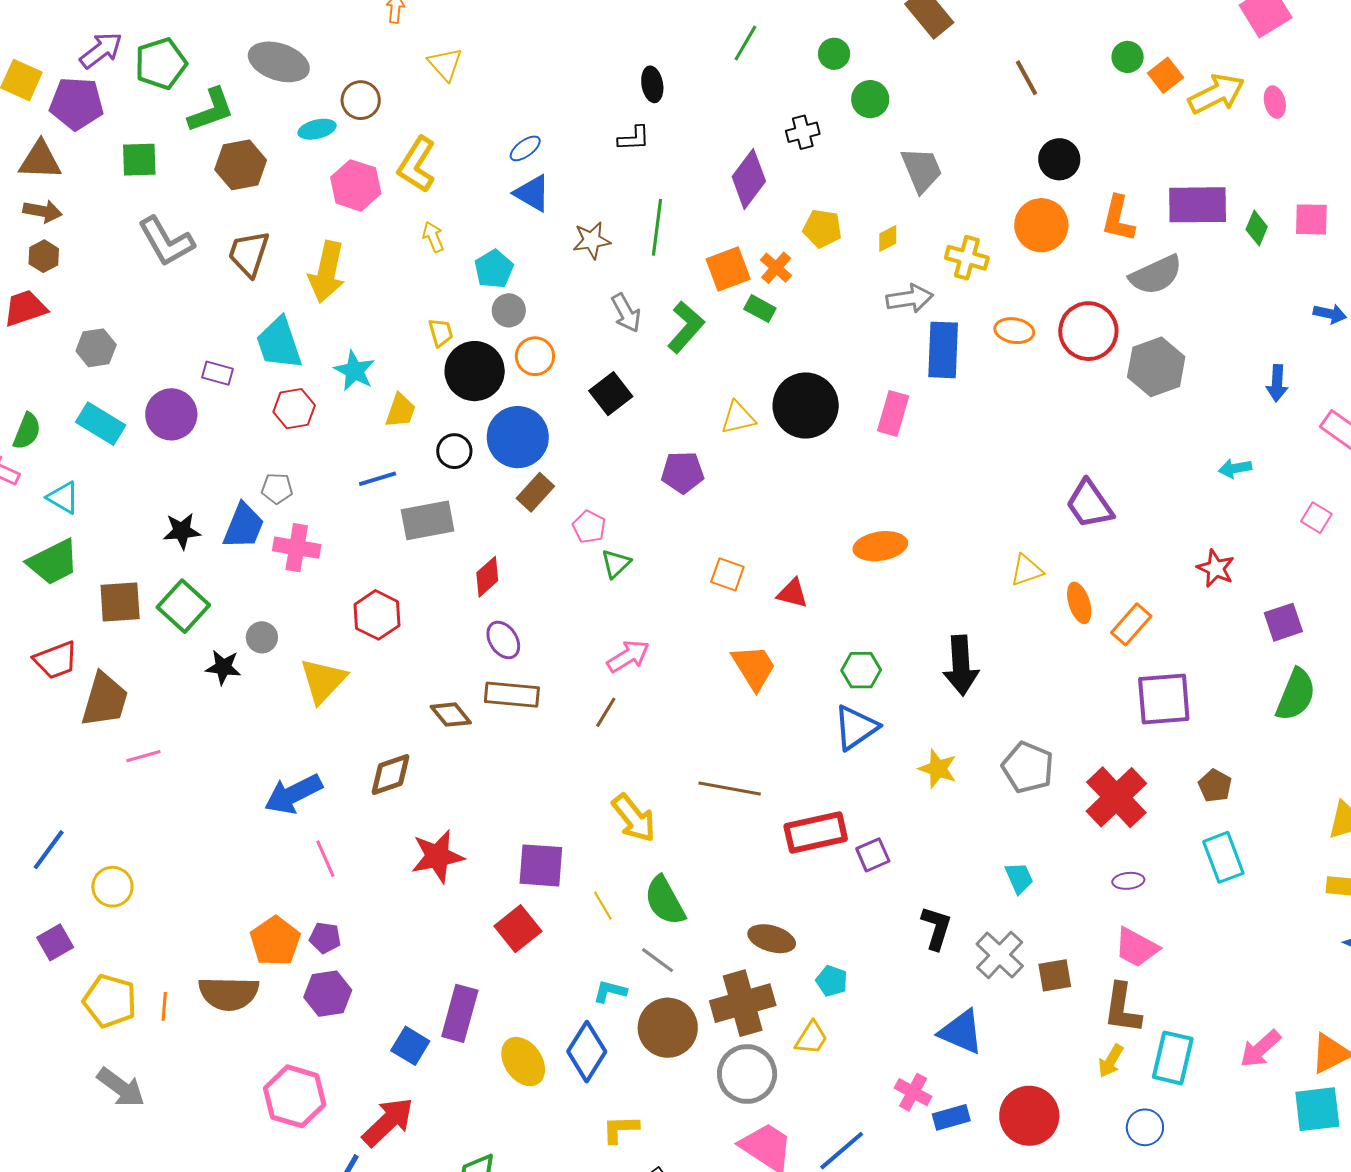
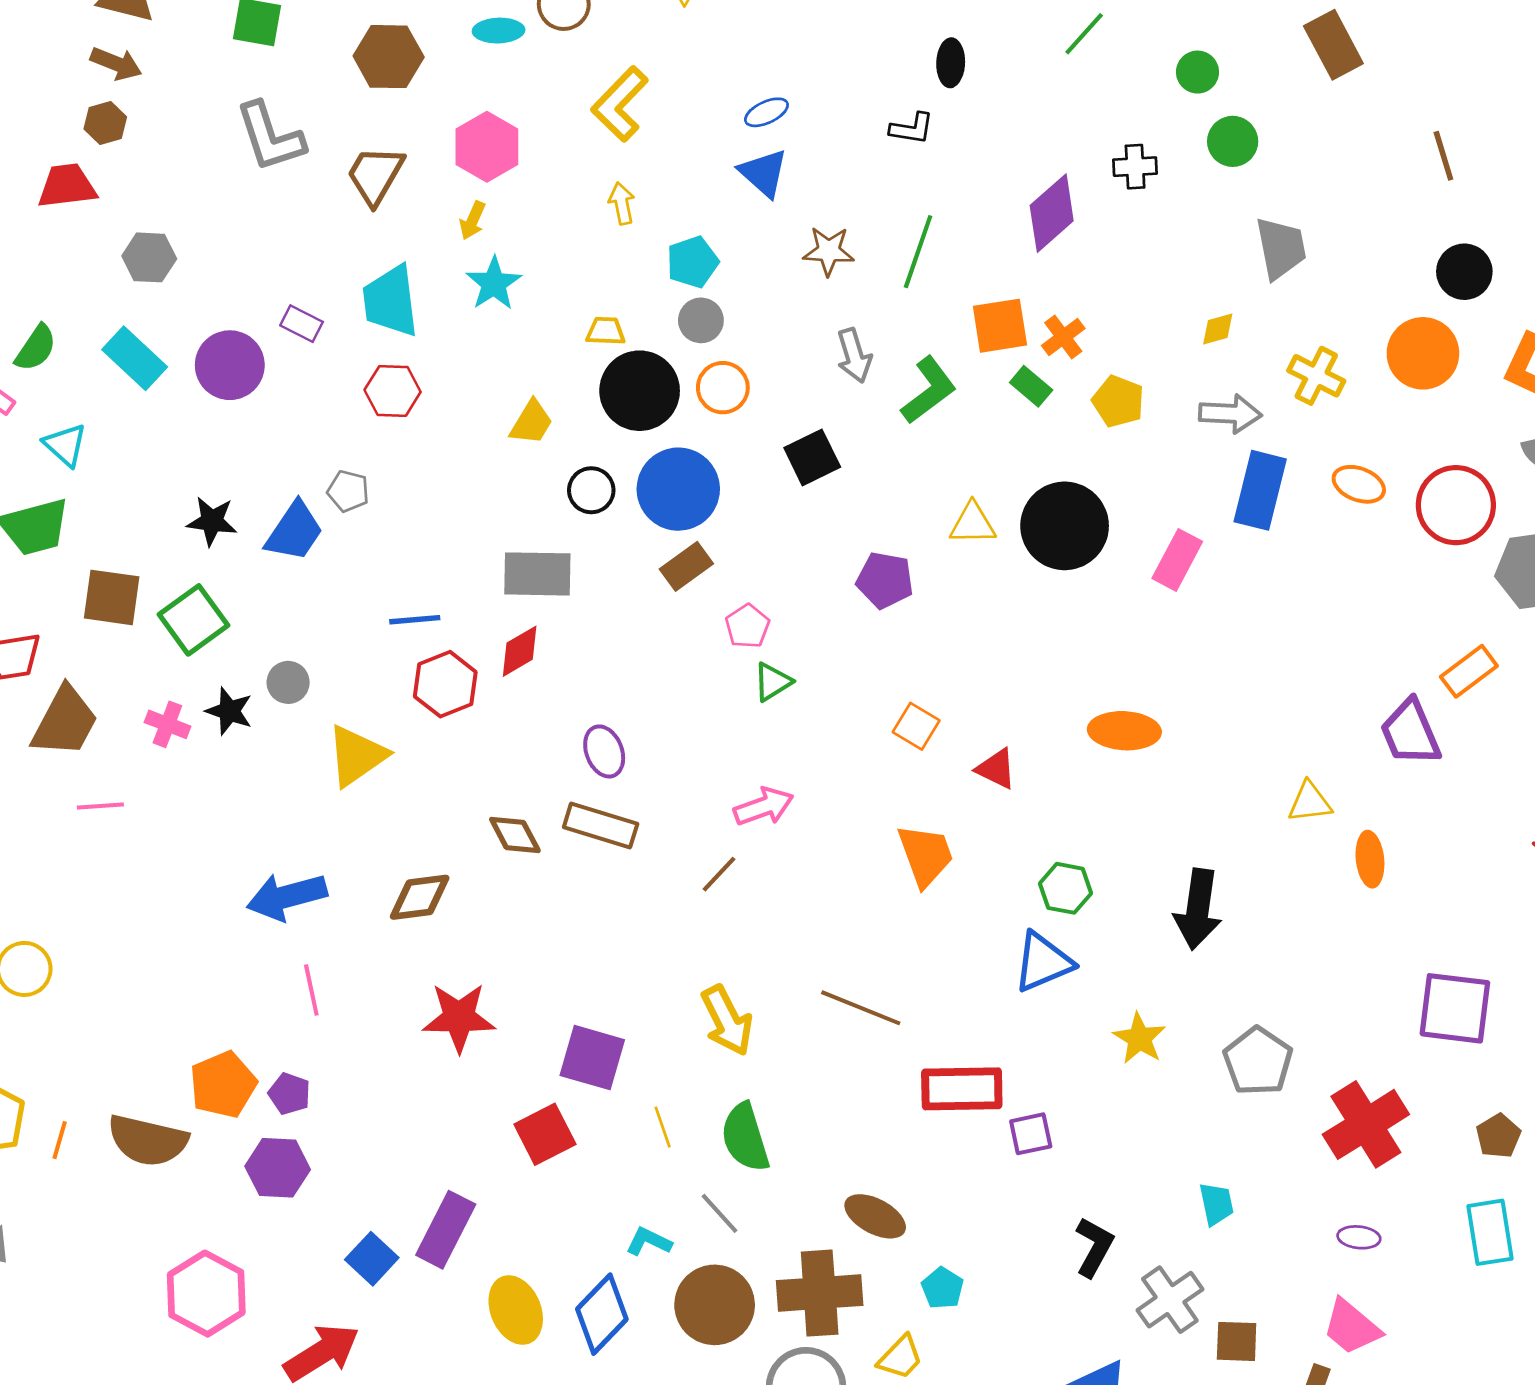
pink hexagon: (356, 185) -> (487, 147), moved
yellow pentagon: (822, 229) -> (1118, 401), moved
yellow arrow: (327, 272) -> (473, 220), size x0.5
yellow trapezoid: (441, 333) -> (606, 331), turned -84
cyan star: (354, 371) -> (494, 283), moved
blue line: (378, 479) -> (415, 620), moved
pink cross: (297, 548) -> (167, 724), moved, size x0.7
red diamond: (487, 577) -> (520, 651), moved
orange rectangle: (1131, 624) -> (1469, 671), moved

